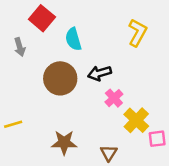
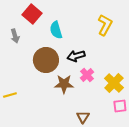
yellow cross: (136, 120) -> (114, 83), moved
brown star: (64, 143) -> (64, 84), moved

